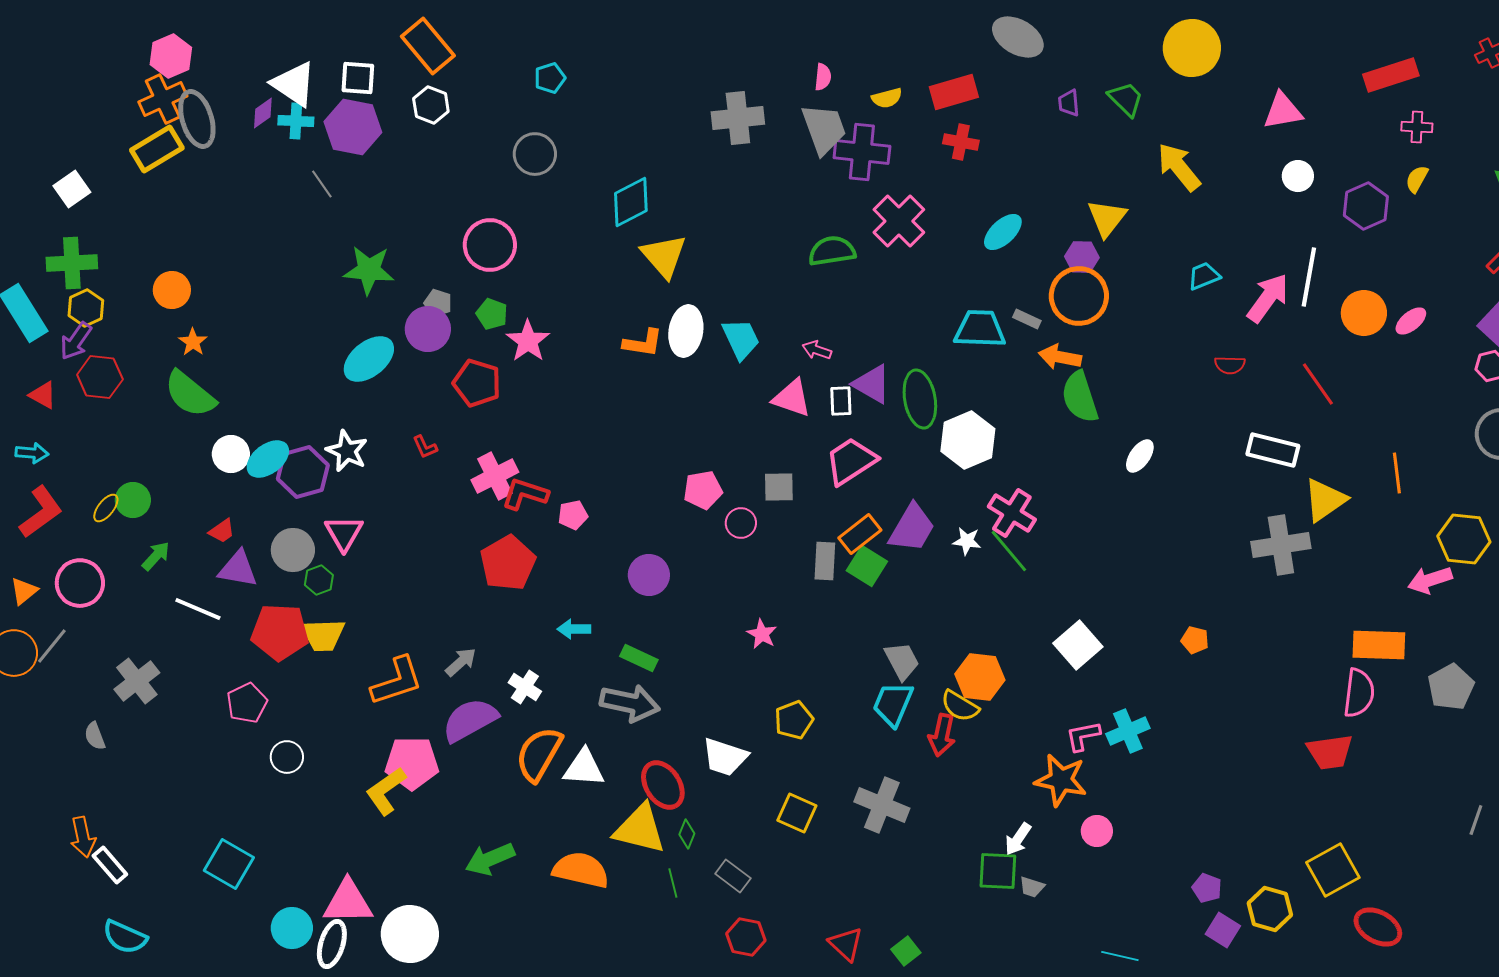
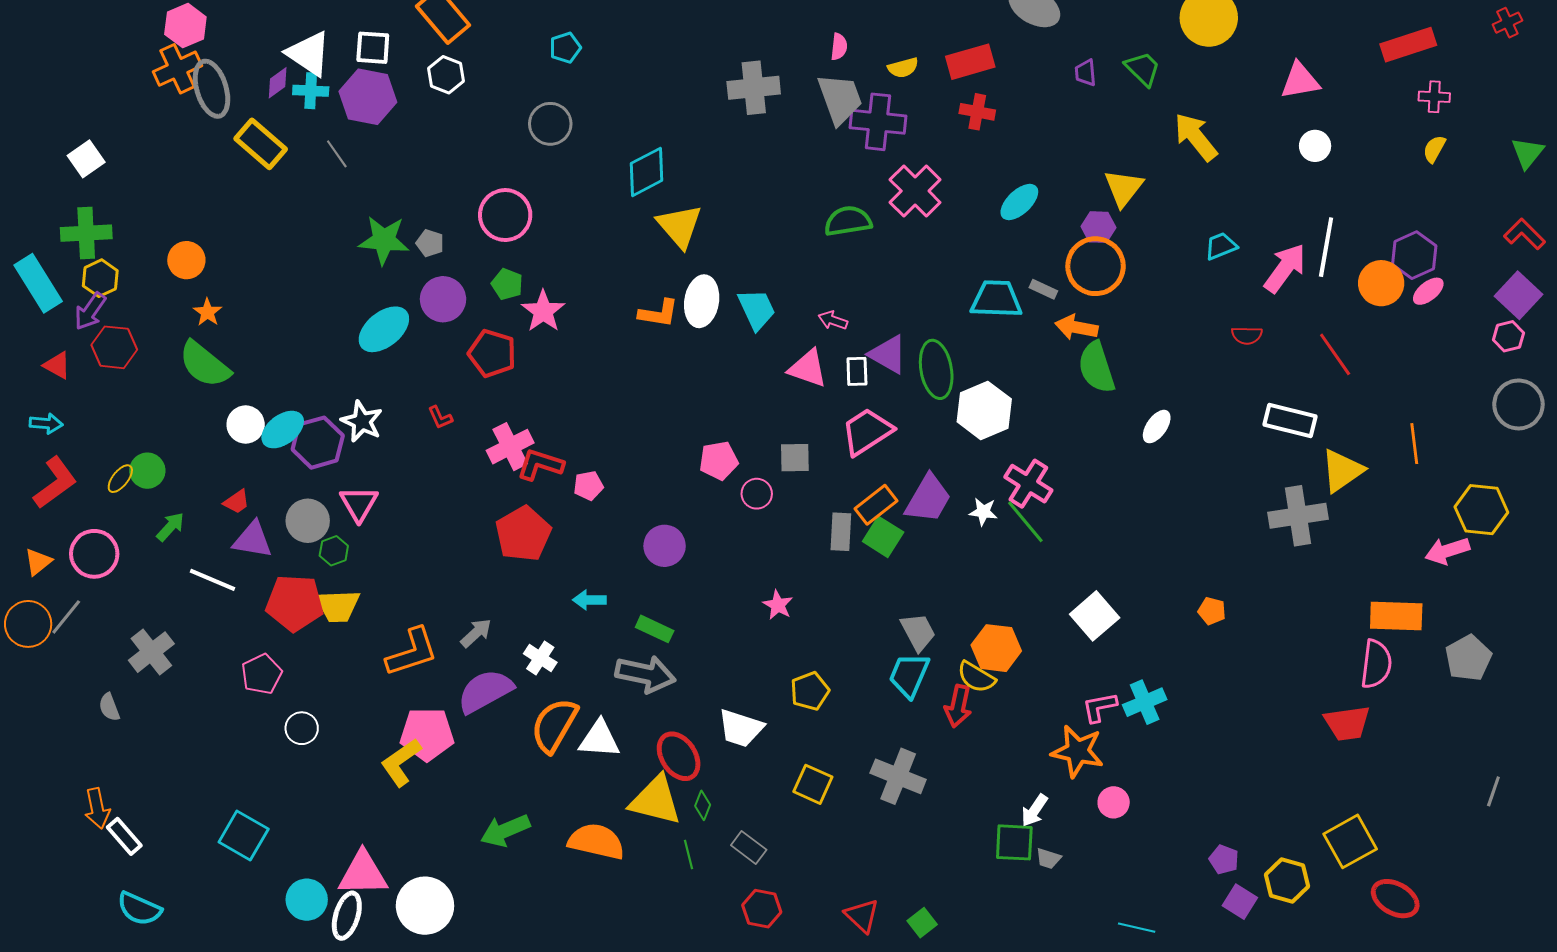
yellow rectangle: (157, 149) -> (261, 144), moved, turned 72
purple hexagon: (1366, 206) -> (1414, 255), moved
gray pentagon: (438, 303) -> (430, 243), moved

